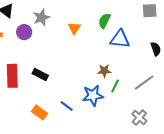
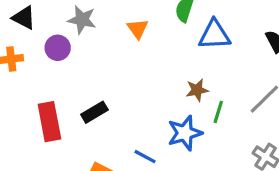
gray star: (41, 17) -> (82, 20), turned -30
black rectangle: (40, 74) -> (94, 112), turned -49

